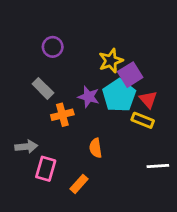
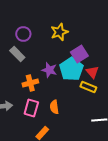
yellow star: (111, 61) -> (59, 32), moved
gray rectangle: (43, 88) -> (17, 54), moved
pink rectangle: (46, 169) -> (31, 108), moved

